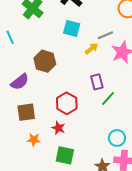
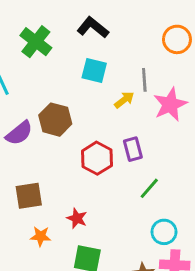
gray line: (105, 35) -> (144, 80), turned -70
purple semicircle: (20, 82) -> (19, 133), moved
green line: (108, 98) -> (149, 188), moved
red hexagon: (67, 103) -> (97, 158), moved

